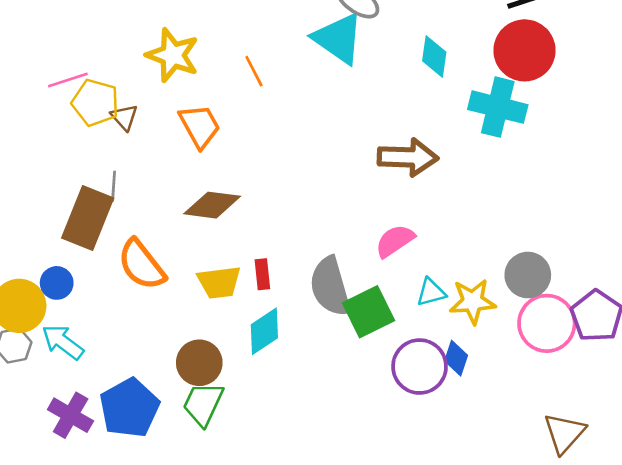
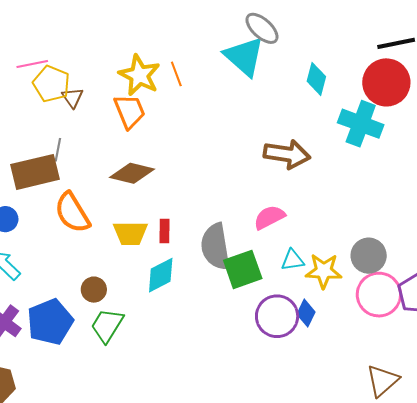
yellow star: (173, 55) -> (139, 75), moved
brown rectangle: (88, 218) -> (35, 172), turned 48
brown circle: (199, 363) -> (94, 290), moved, size x0.7

